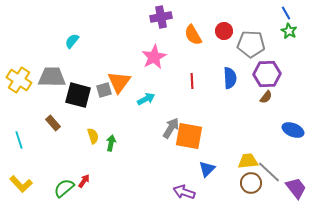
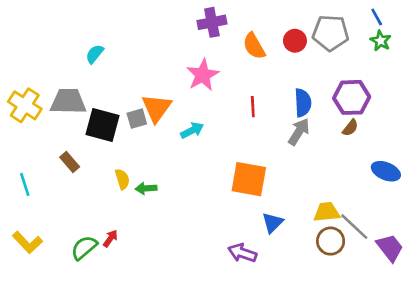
gray pentagon: (251, 44) -> (331, 33), moved
gray arrow: (171, 128) -> (299, 132), moved
green arrow: (111, 143) -> (146, 188), turned -105

